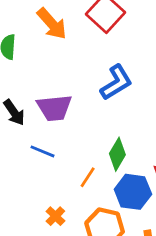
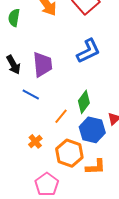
purple trapezoid: (54, 108) -> (42, 64), turned -96

